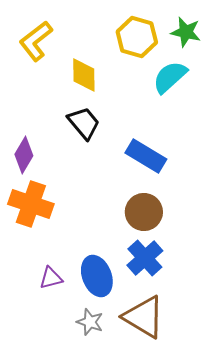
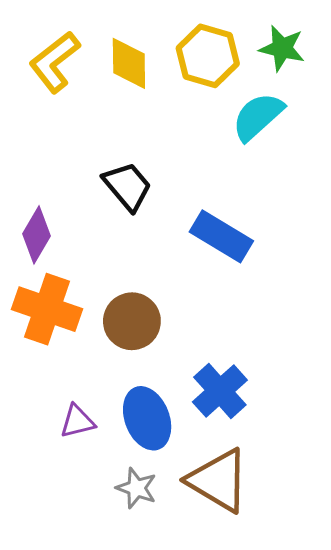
yellow diamond: (84, 75) -> (129, 63), moved
brown circle: (144, 212) -> (132, 321), moved

